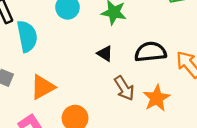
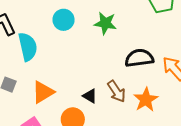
black triangle: (105, 54) -> (90, 96), moved

